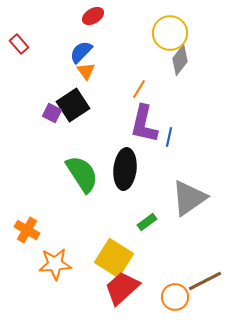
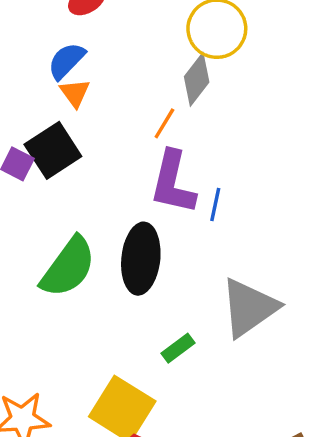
gray diamond: (180, 60) -> (197, 79), moved
green semicircle: (82, 174) -> (68, 267), turned 69

